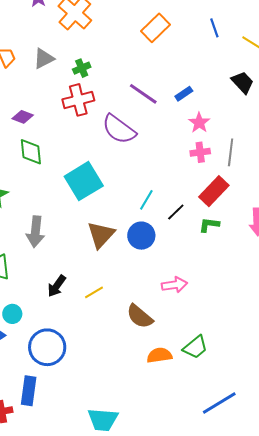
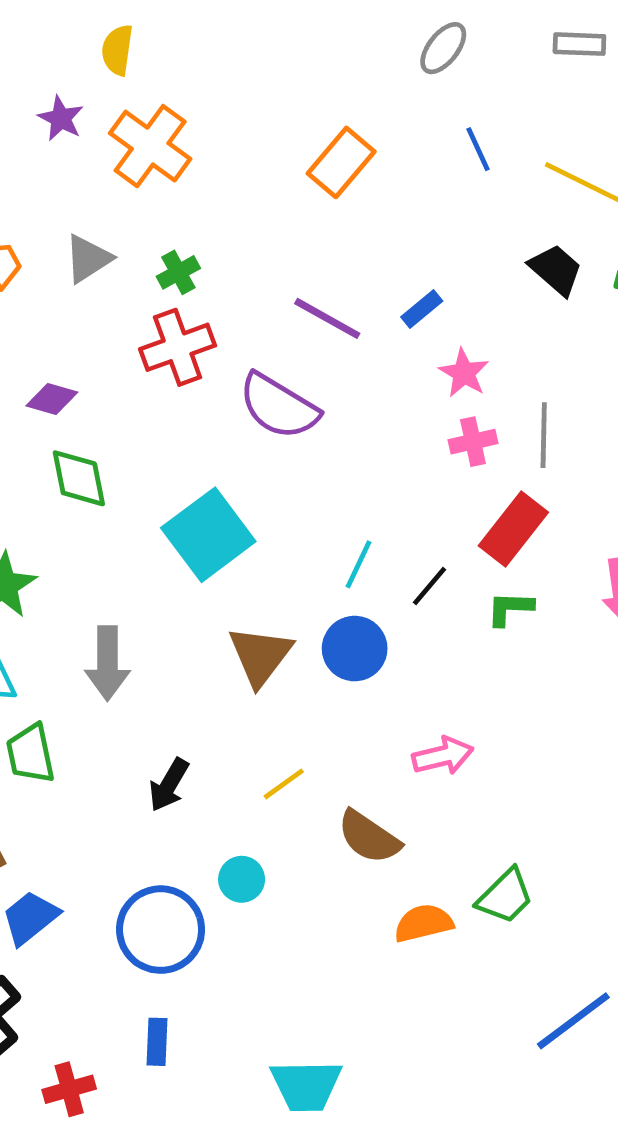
yellow line: (94, 292) -> (284, 784), moved
cyan circle: (12, 314) -> (242, 879), moved
blue rectangle: (29, 391) -> (157, 1042), moved, size x0.7

